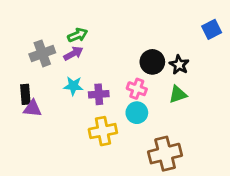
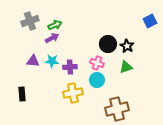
gray cross: (42, 53) -> (30, 21), moved
black rectangle: (25, 94) -> (22, 94), moved
purple triangle: (32, 108) -> (33, 61), moved

